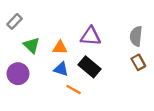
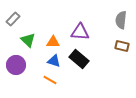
gray semicircle: (136, 36) -> (121, 20), moved
brown rectangle: (138, 62) -> (122, 46), moved, turned -48
orange line: (74, 90) -> (50, 80), moved

